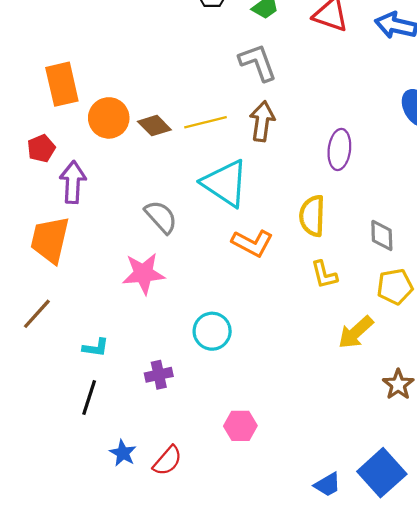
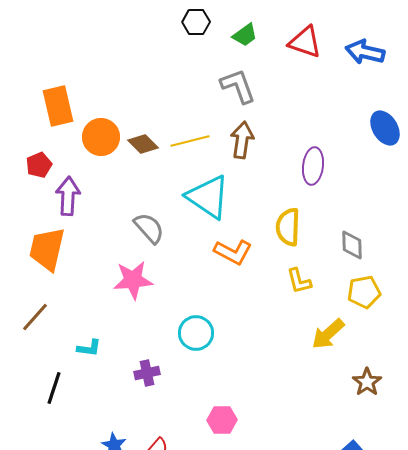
black line: (89, 398) -> (54, 388), moved

